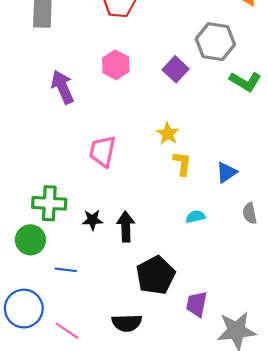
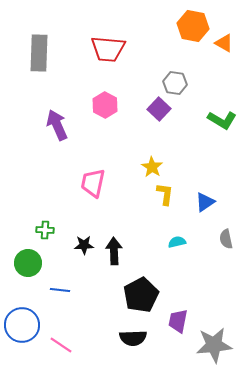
gray hexagon: (215, 42) -> (175, 83), moved, size x0.7
green cross: (49, 203) -> (45, 230), size x0.6
black semicircle: (127, 323) -> (133, 338), moved

